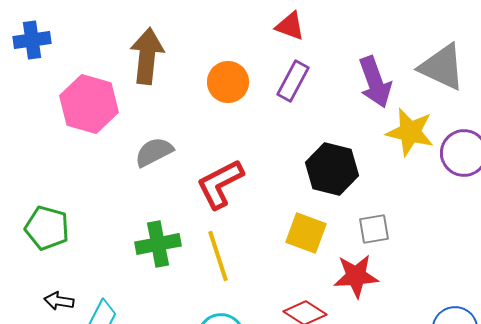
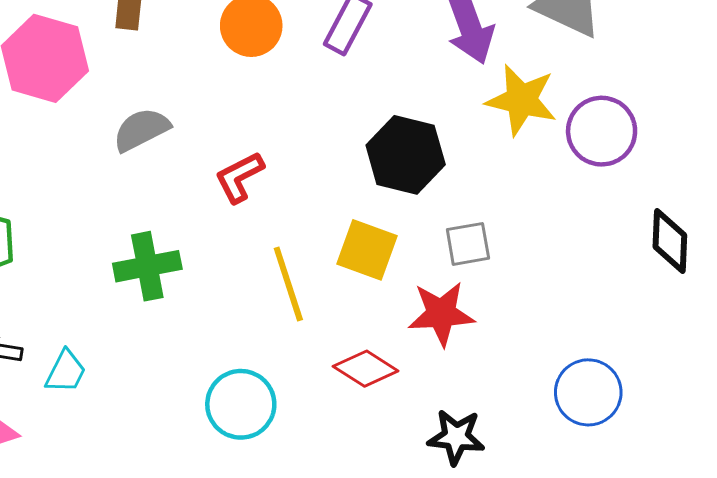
red L-shape: (220, 184) -> (239, 177), size x0.7
yellow line: (218, 256) -> (288, 284), moved

